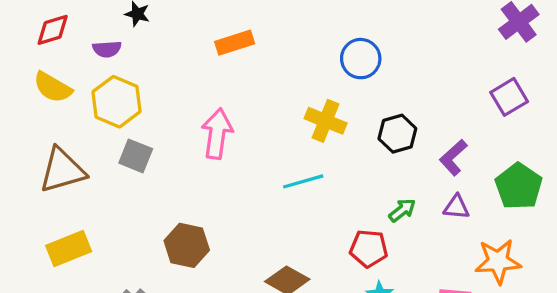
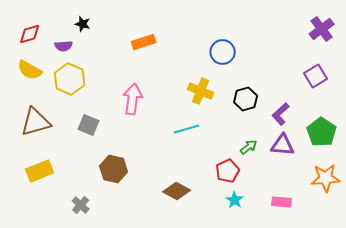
gray square: (136, 156) -> (89, 125), moved
purple triangle: (456, 207) -> (283, 145), size x1.4
red pentagon: (369, 249) -> (228, 171), turned -30
orange star: (498, 261) -> (326, 178), moved

